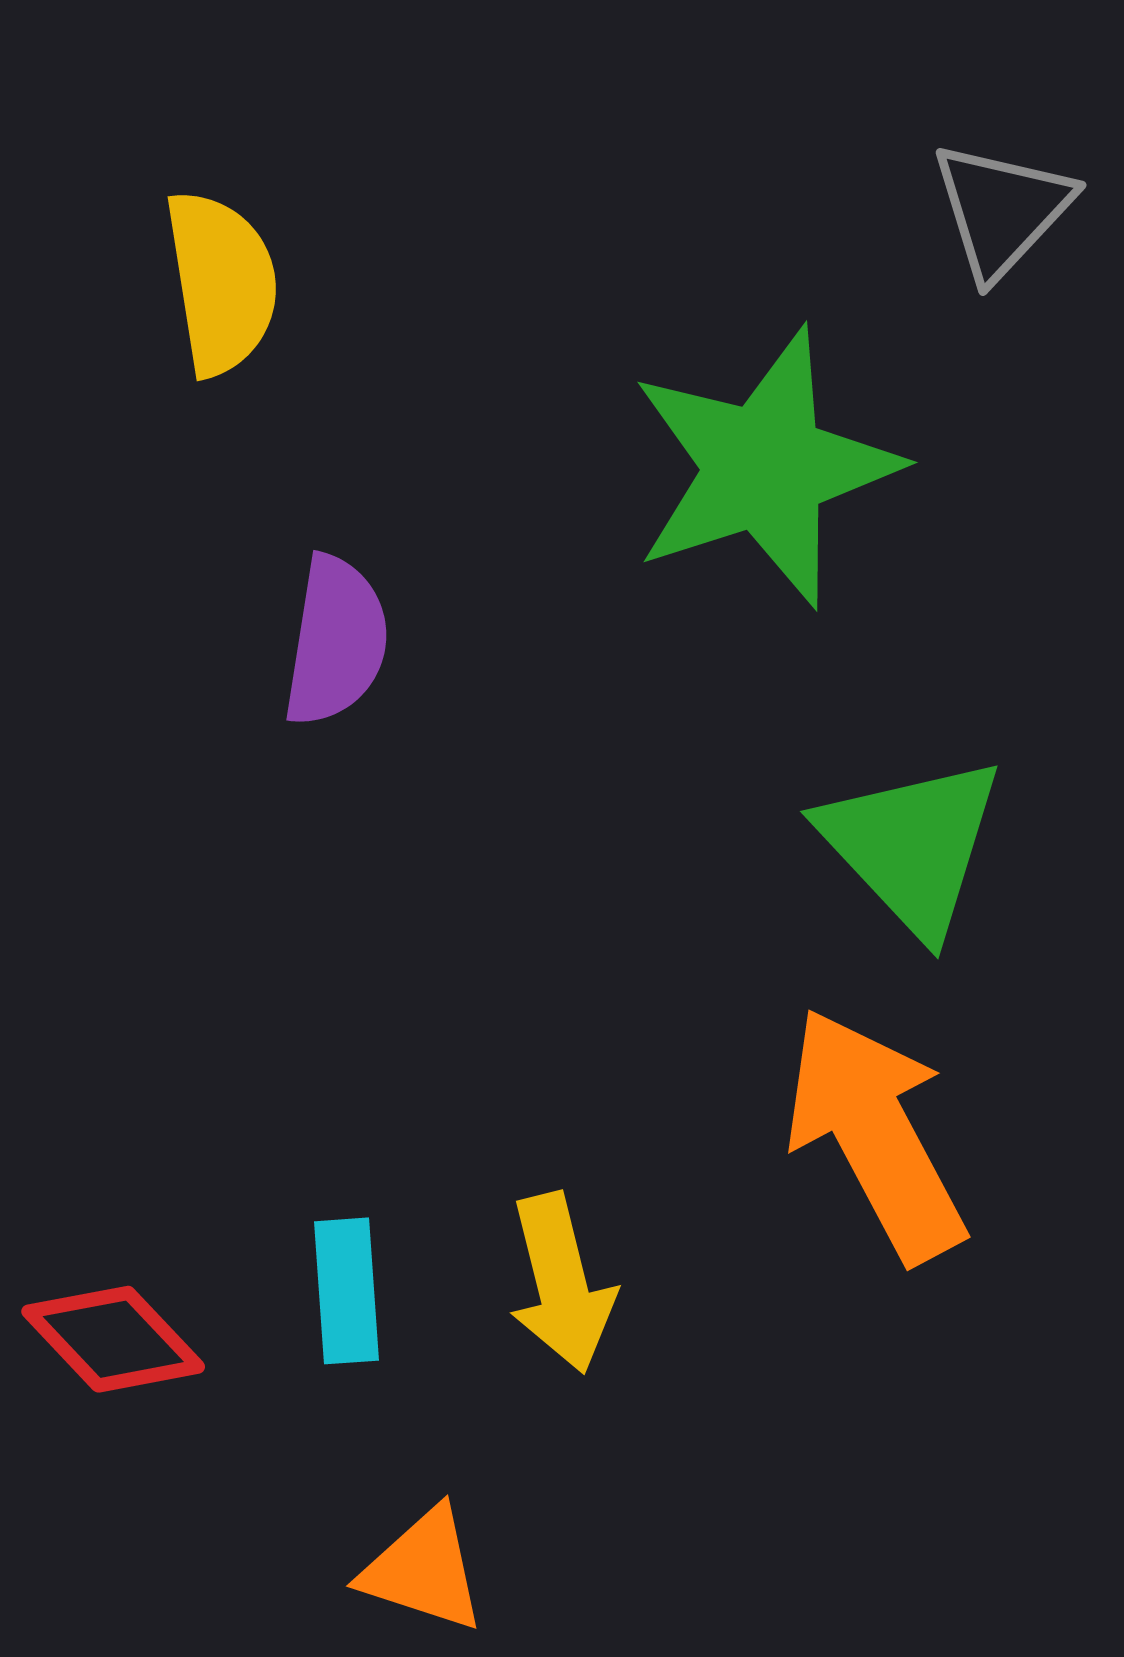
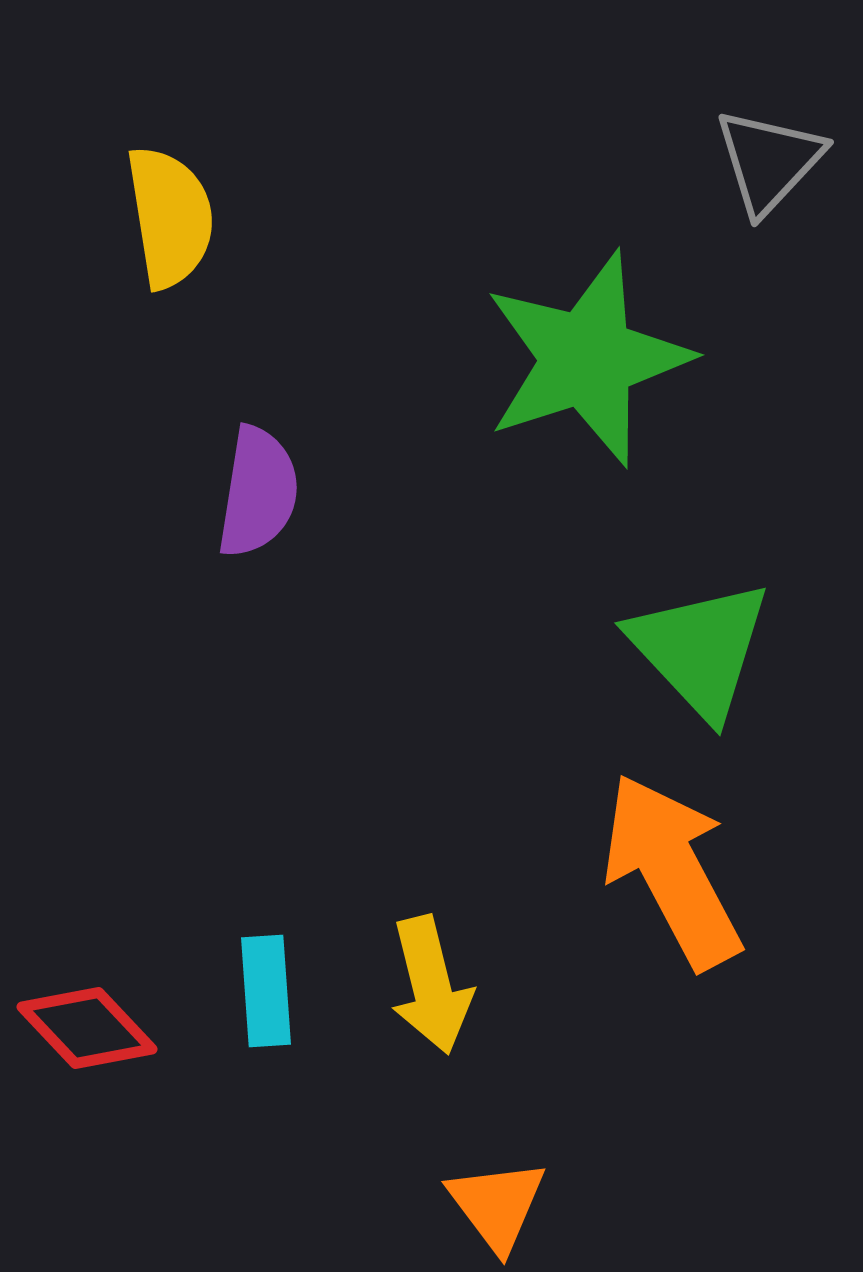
orange triangle: (423, 1570) -> (497, 1205), moved, turned 35

